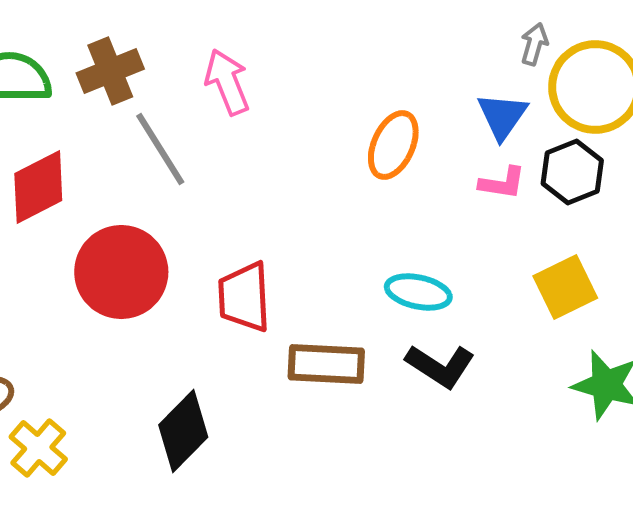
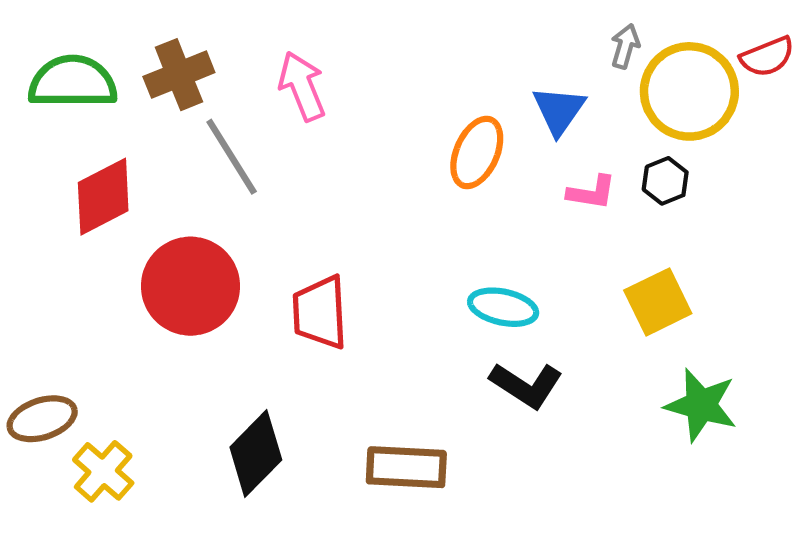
blue triangle: (502, 116) -> (559, 110), moved
black hexagon: (572, 172) -> (665, 181), size x0.7
brown rectangle: (326, 364) -> (406, 467), moved

